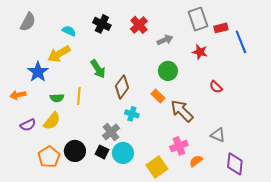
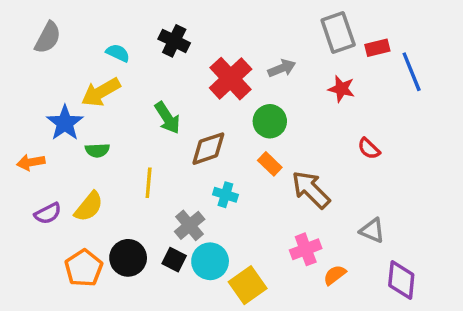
red cross: (139, 25) -> (231, 79), moved, size x1.4
green circle: (168, 71) -> (270, 121), moved
brown diamond: (122, 87) -> (208, 149), turned 35
yellow line: (79, 96) -> (149, 183), moved
green semicircle: (57, 98) -> (97, 150), moved
yellow square: (157, 167) -> (248, 285), moved

